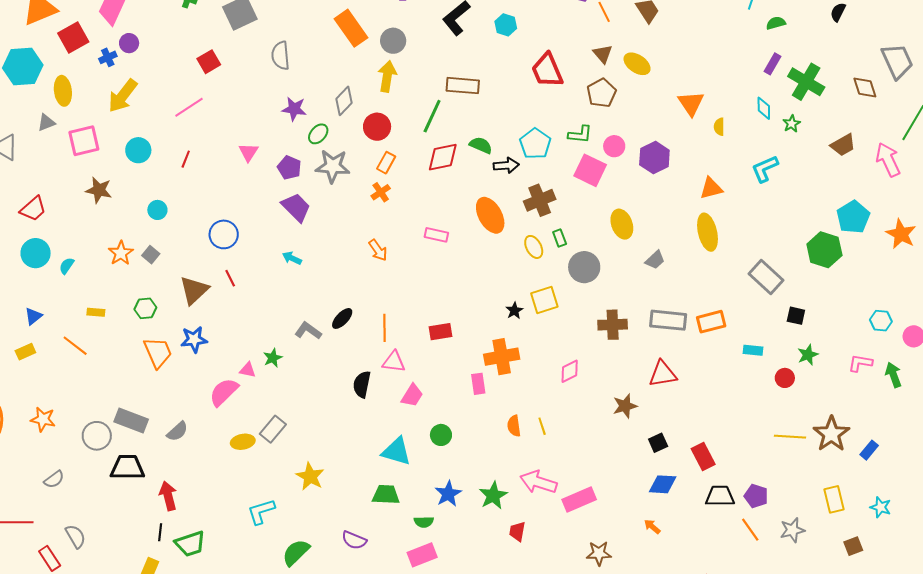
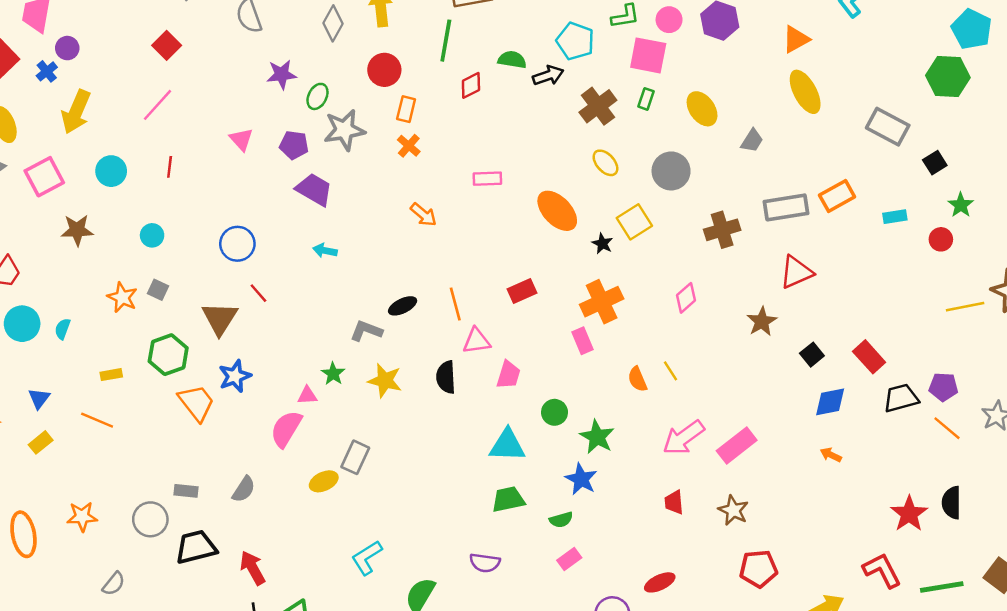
gray diamond: (344, 101) -> (333, 23), moved
red diamond: (443, 157) -> (471, 85), size x0.7
orange ellipse: (490, 215) -> (557, 211), moved
green rectangle: (560, 238) -> (646, 99), moved, turned 54
green hexagon: (145, 308) -> (168, 355), size x1.5
black square: (796, 316) -> (935, 163), turned -30
black ellipse: (342, 318) -> (403, 306), turned 35
gray rectangle: (131, 421) -> (186, 491), size x0.6
yellow star: (310, 476) -> (385, 381), moved
pink arrow: (538, 482) -> (684, 438), turned -39
green star: (493, 495) -> (597, 437), moved
brown star: (599, 553) -> (733, 510), moved, turned -30
pink rectangle: (422, 555) -> (569, 559), size x0.7

